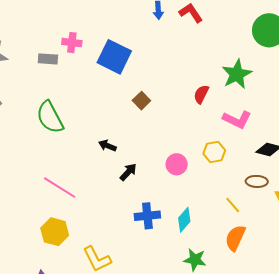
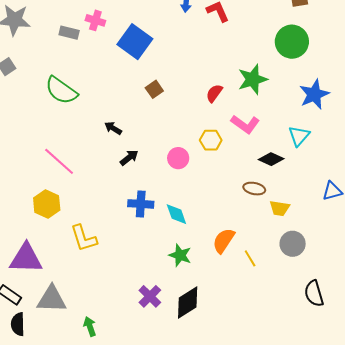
green semicircle: (50, 117) -> (61, 90), turned -36
yellow hexagon: (214, 152) -> (211, 140), moved
yellow line: (233, 205) -> (250, 258), moved
cyan diamond: (184, 220) -> (176, 214), turned -70

